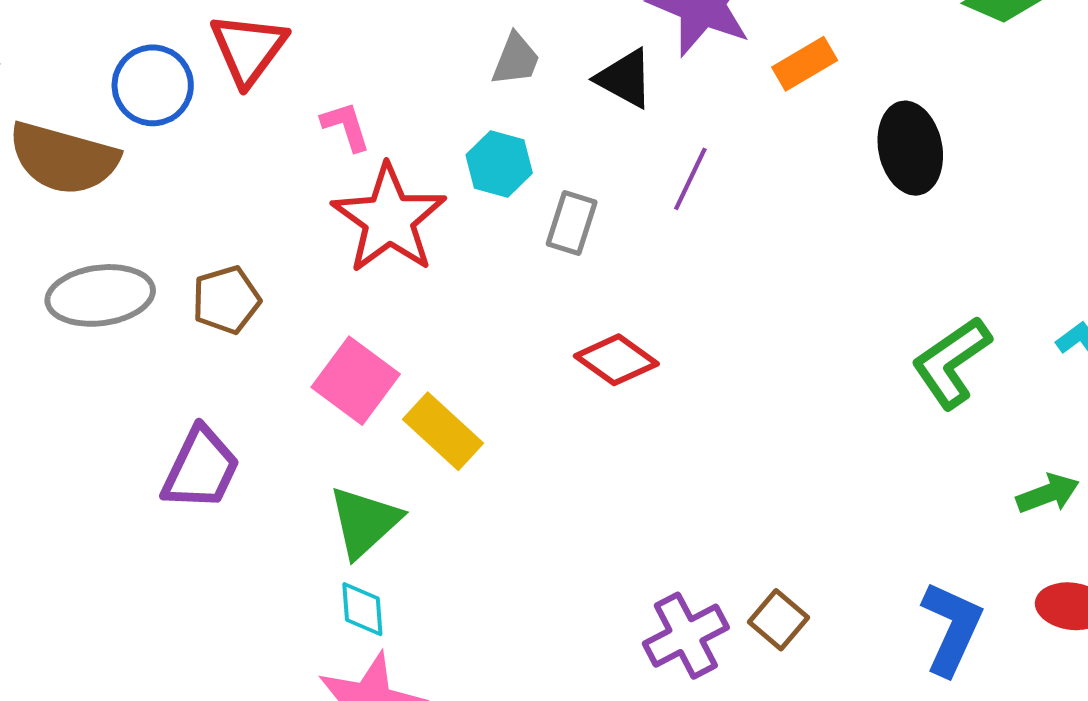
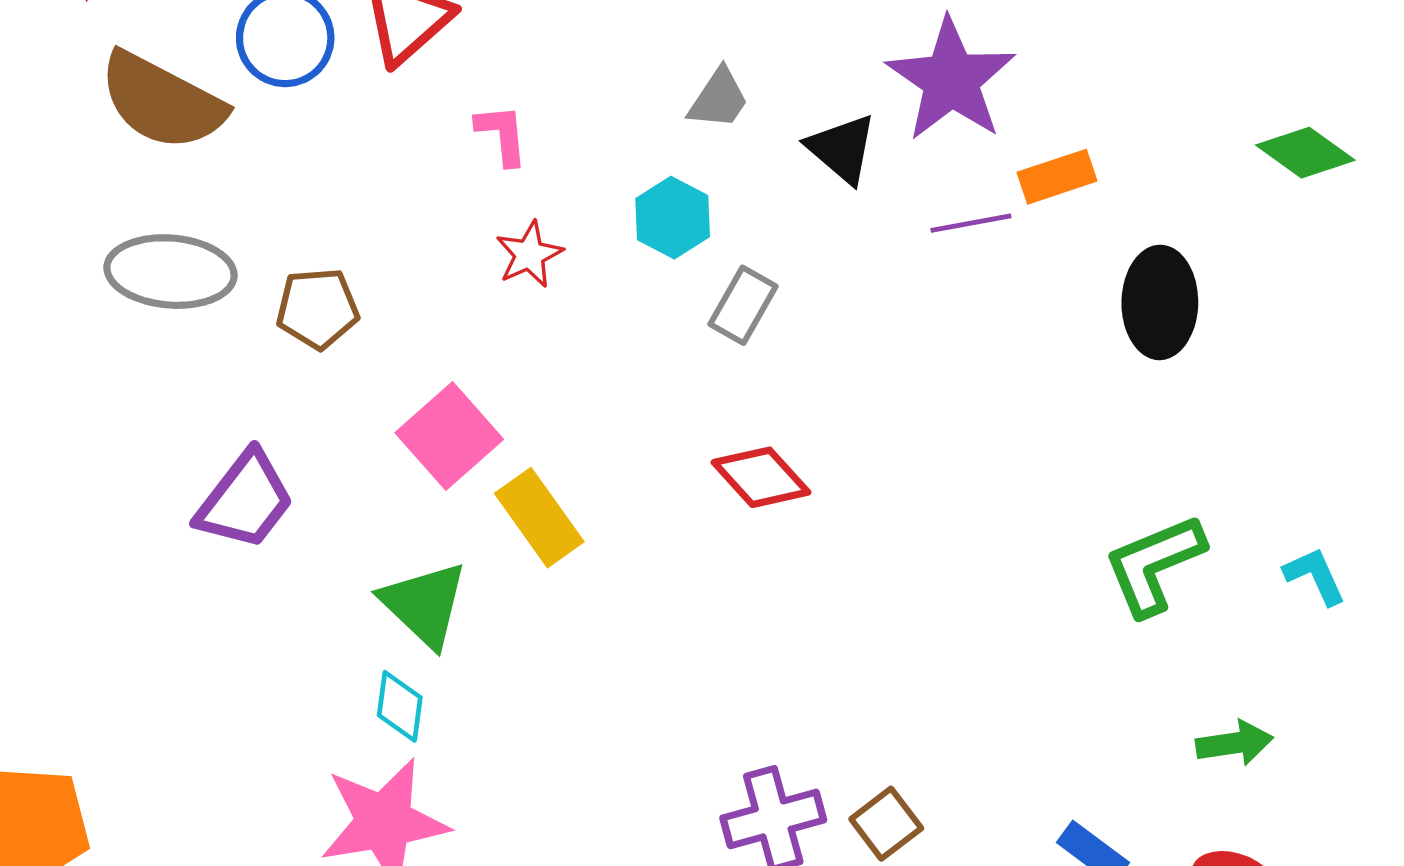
purple line: (690, 179) -> (971, 223), moved, turned 42
red star: (389, 219) -> (529, 254), size x0.5
green triangle: (365, 522) -> (424, 604), turned -46

